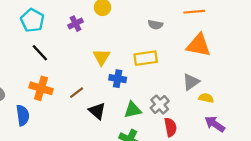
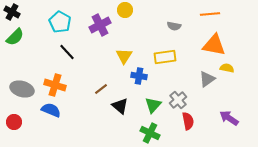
purple cross: (76, 24) -> (100, 25), size x1.5
orange cross: (41, 88) -> (55, 85), moved
yellow semicircle: (206, 98) -> (227, 68), moved
green triangle: (133, 110) -> (153, 105), turned -36
blue semicircle: (23, 115) -> (51, 110), turned -60

